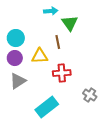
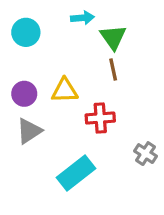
cyan circle: (16, 38) -> (26, 32), moved
brown line: (58, 42) -> (113, 70), moved

